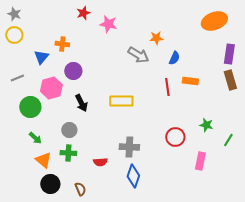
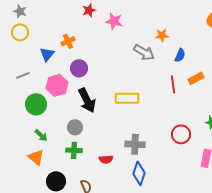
orange cross: (62, 44) -> (68, 41), turned -32
orange rectangle: (190, 81) -> (196, 78), turned -35
black arrow: (81, 103) -> (87, 100), size x1.4
orange triangle: (43, 160) -> (36, 157), moved

